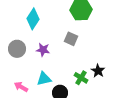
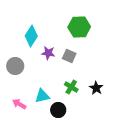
purple star: (43, 50) -> (48, 53), moved
green cross: (81, 78) -> (71, 87), moved

